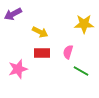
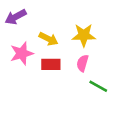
yellow star: (84, 24) -> (84, 35), moved
pink star: (18, 69) -> (22, 53), moved

